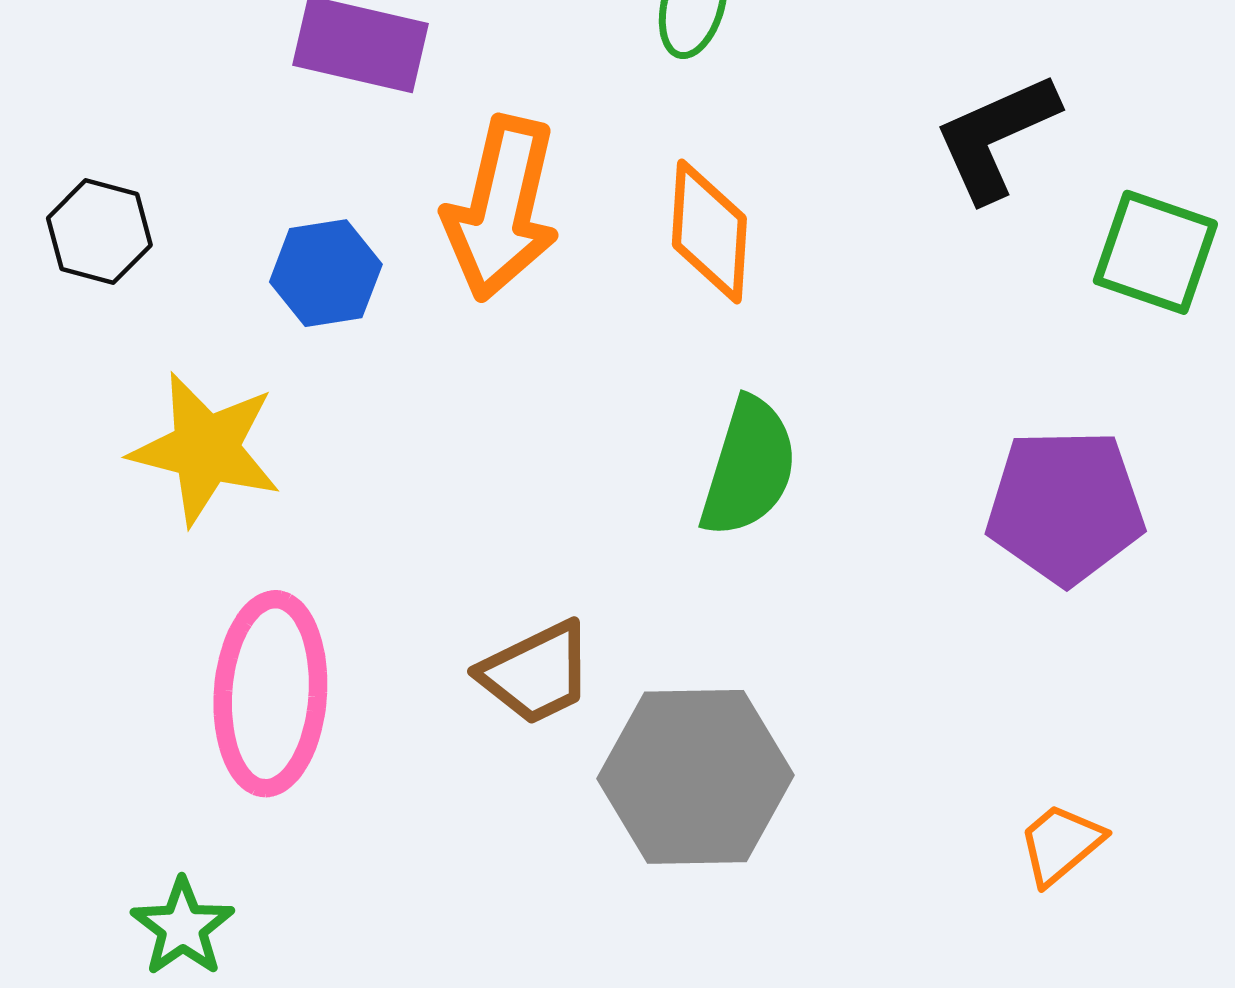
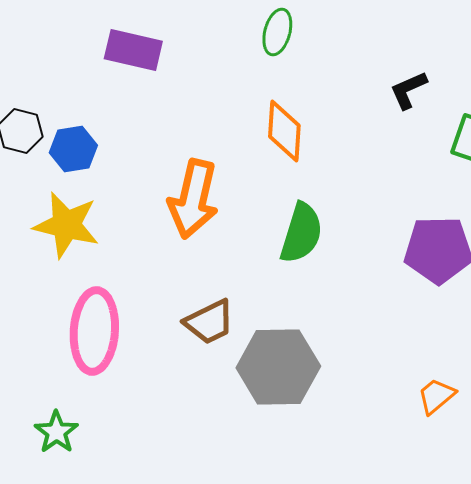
black L-shape: (996, 137) -> (408, 90), size x0.7
orange arrow: (501, 208) -> (193, 199), moved
blue hexagon: (326, 273) -> (73, 149), moved

